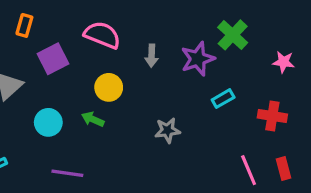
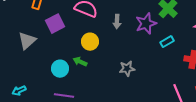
cyan rectangle: (223, 99) -> (167, 42), moved
cyan circle: (48, 122) -> (60, 69), moved

